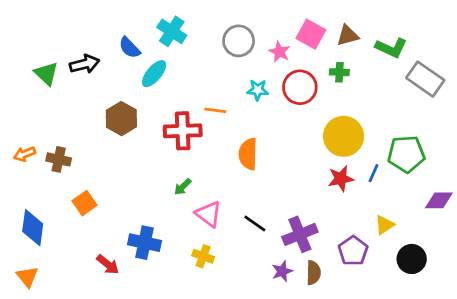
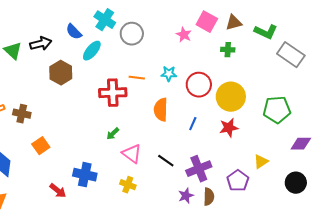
gray circle: (239, 41) -> (132, 34), moved
red circle: (300, 87) -> (199, 85), moved
cyan star: (258, 90) -> (169, 74), moved
brown hexagon: (121, 119) -> (61, 73), moved
blue line: (373, 173) -> (193, 124), moved
black circle: (412, 259) -> (296, 183), moved

